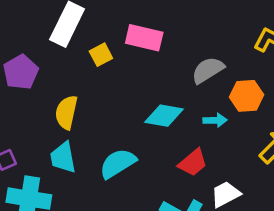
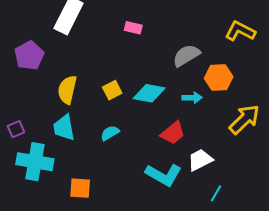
pink rectangle: (144, 38) -> (133, 28), size x0.6
yellow square: (101, 55) -> (112, 90), moved
cyan semicircle: (118, 163) -> (110, 133), size x0.6

